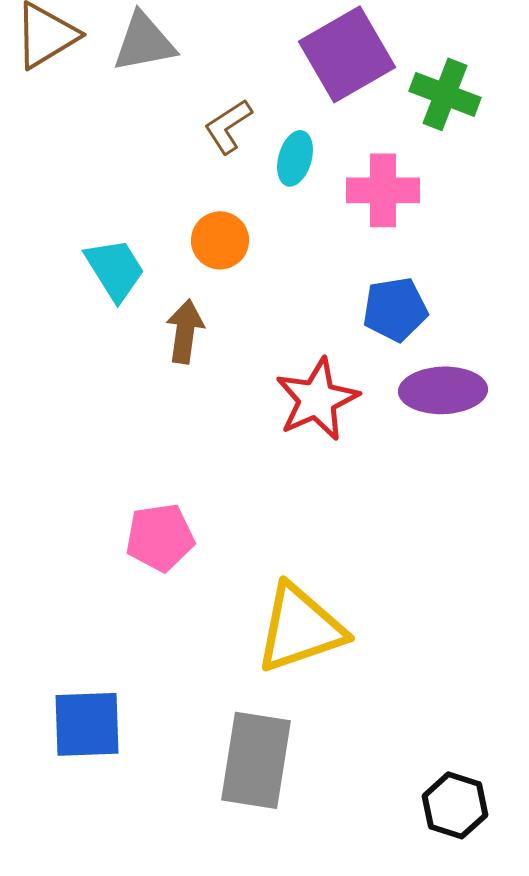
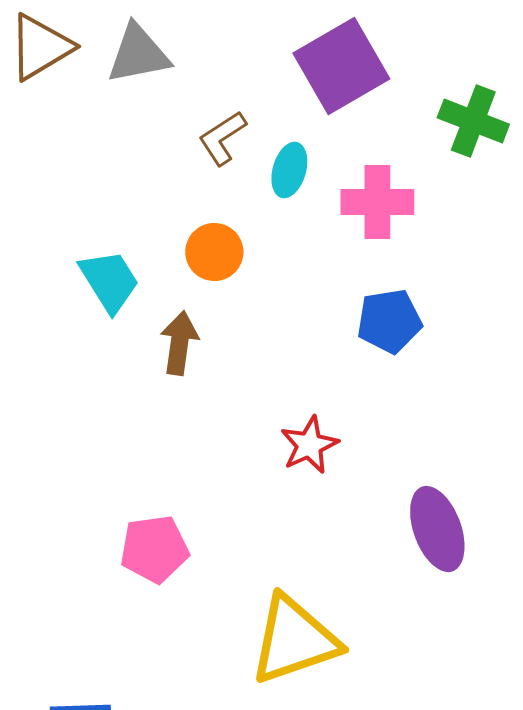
green cross: (445, 94) -> (473, 121), moved
purple ellipse: (443, 390) -> (437, 529), moved, turned 72
red star: (317, 399) -> (309, 445), moved, size x0.7

